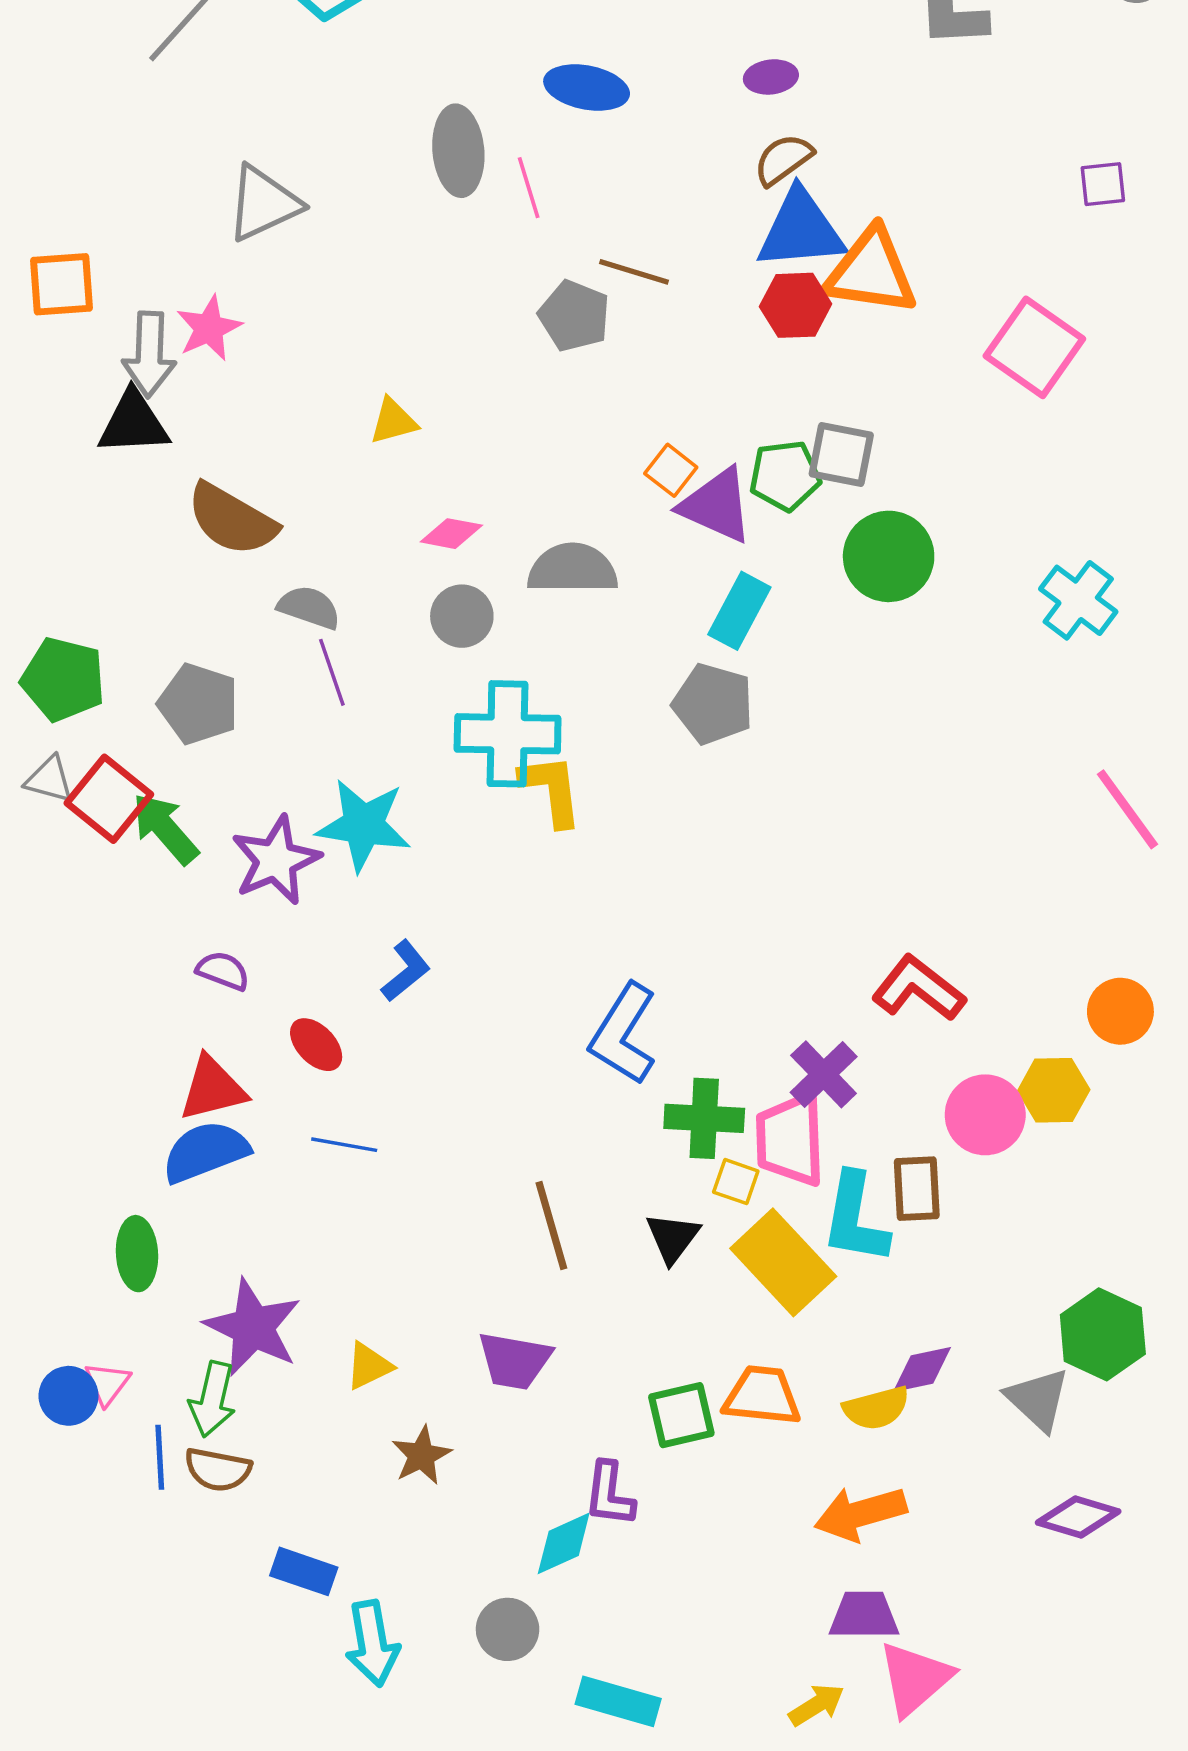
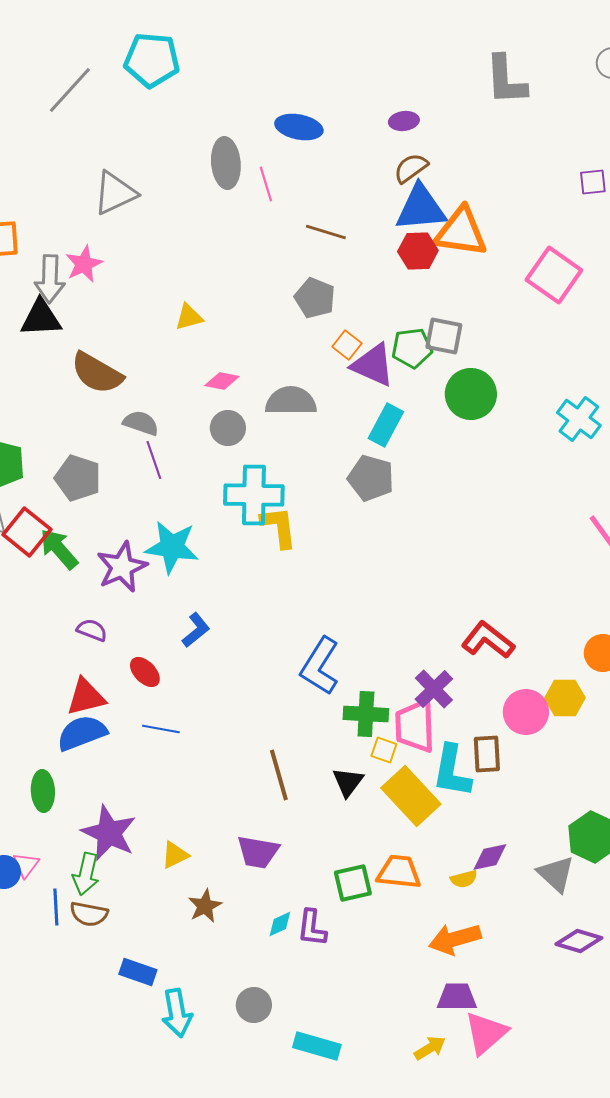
gray pentagon: (574, 316) -> (315, 298), moved
yellow semicircle: (876, 1408) -> (464, 879), size x0.7
cyan diamond: (564, 1543) -> (280, 924), moved, size x0.7

